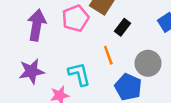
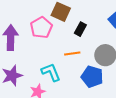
orange line: (108, 55) -> (72, 53), turned -70

